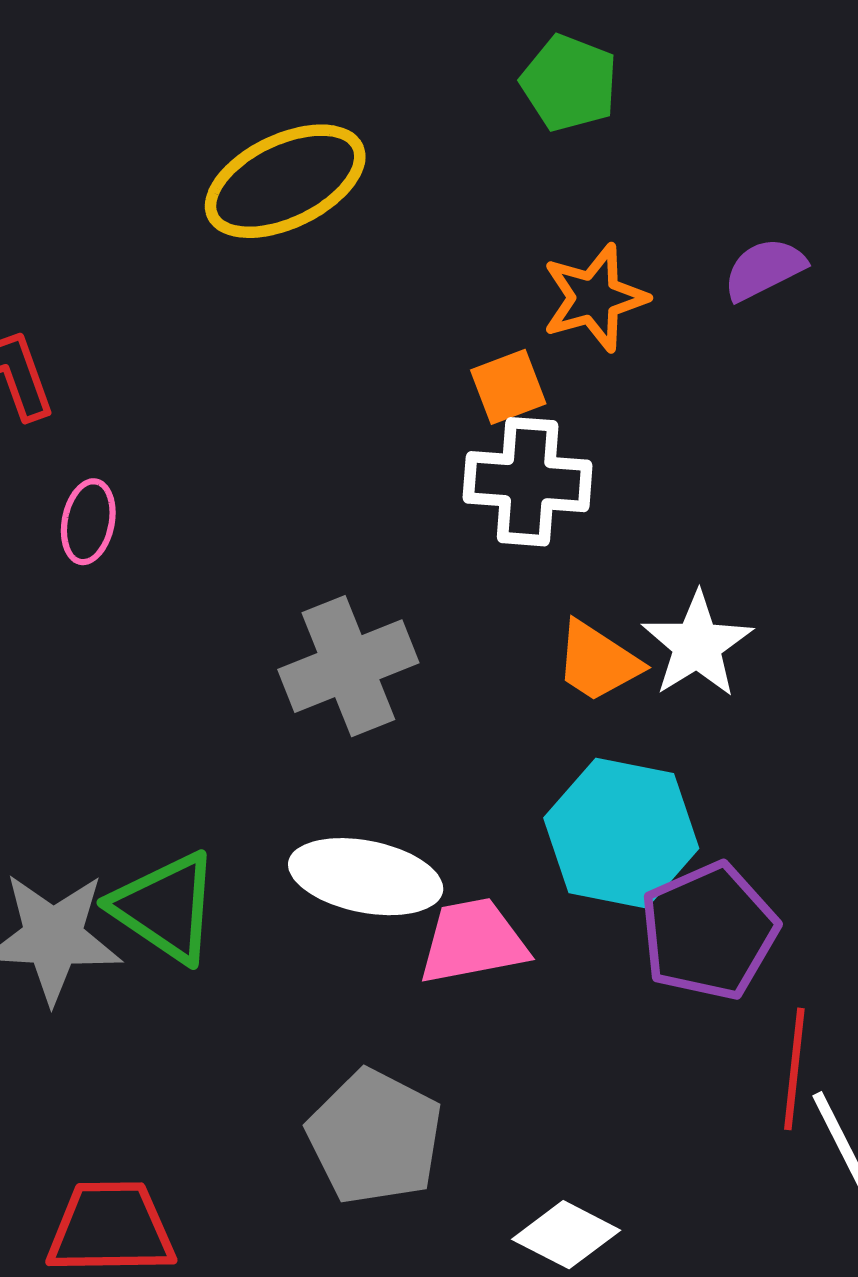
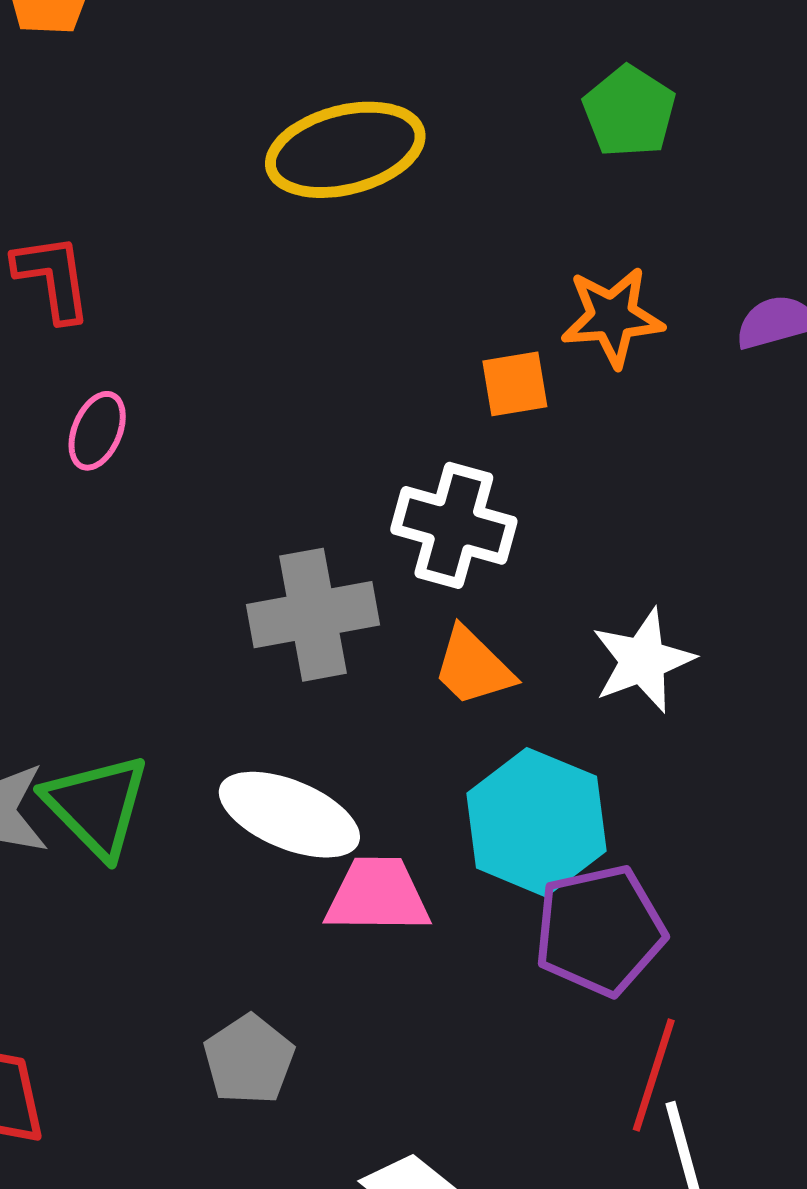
white cross: (528, 482) -> (454, 525), moved
orange trapezoid: (598, 662) -> (473, 667), moved
gray pentagon: (375, 1137) -> (249, 1060), size x0.7

